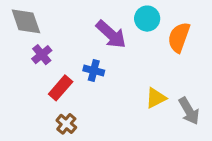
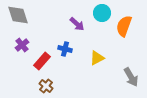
purple arrow: (111, 34) -> (77, 24), size x0.7
purple cross: (42, 55) -> (22, 45), moved
yellow triangle: (156, 98) -> (97, 58), moved

